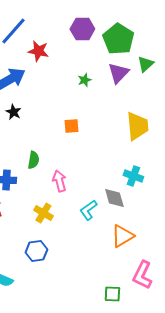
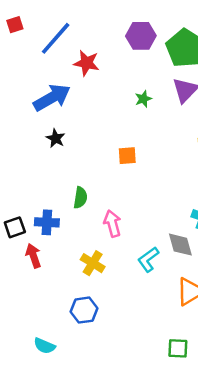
green square: (112, 294) -> (178, 348), moved

